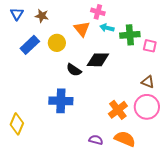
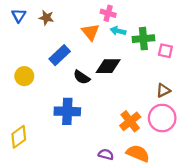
yellow circle: (57, 43) -> (24, 76), moved
blue rectangle: (30, 45) -> (60, 55), moved
brown triangle: (148, 82) -> (163, 90), turned -48
yellow diamond: (17, 124) -> (19, 137), turned 30

